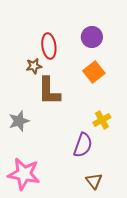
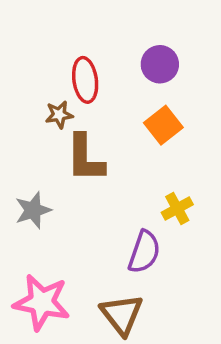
brown triangle: (94, 181) -> (122, 314), moved, size x1.5

